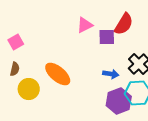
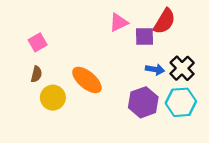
blue arrow: (111, 74) -> (155, 69), moved
purple hexagon: (119, 101) -> (143, 102), moved

